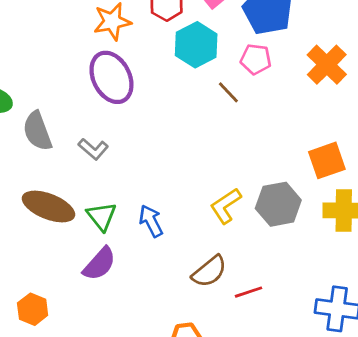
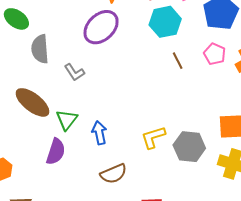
pink pentagon: (256, 59) -> (215, 54), moved
purple ellipse: (111, 77) -> (101, 27), turned 57
purple semicircle: (99, 264) -> (56, 152), turned -40
brown semicircle: (209, 271) -> (114, 174), moved

